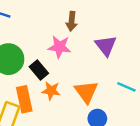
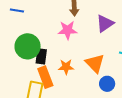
purple triangle: (106, 46) -> (105, 23), turned 42
black rectangle: (39, 70) -> (41, 56), moved, turned 56

